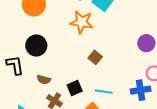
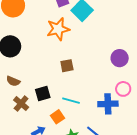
orange star: (82, 22) -> (58, 29), turned -30
brown square: (95, 57) -> (67, 66), turned 32

